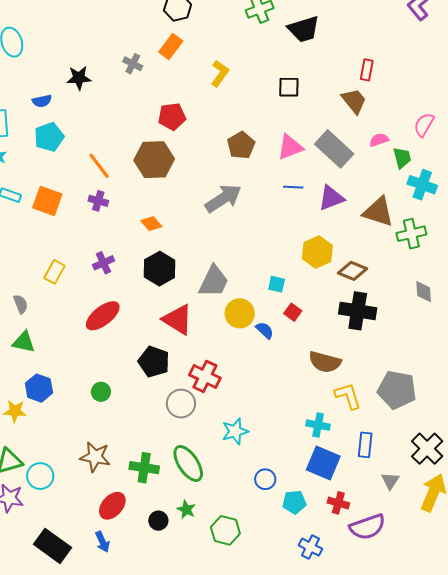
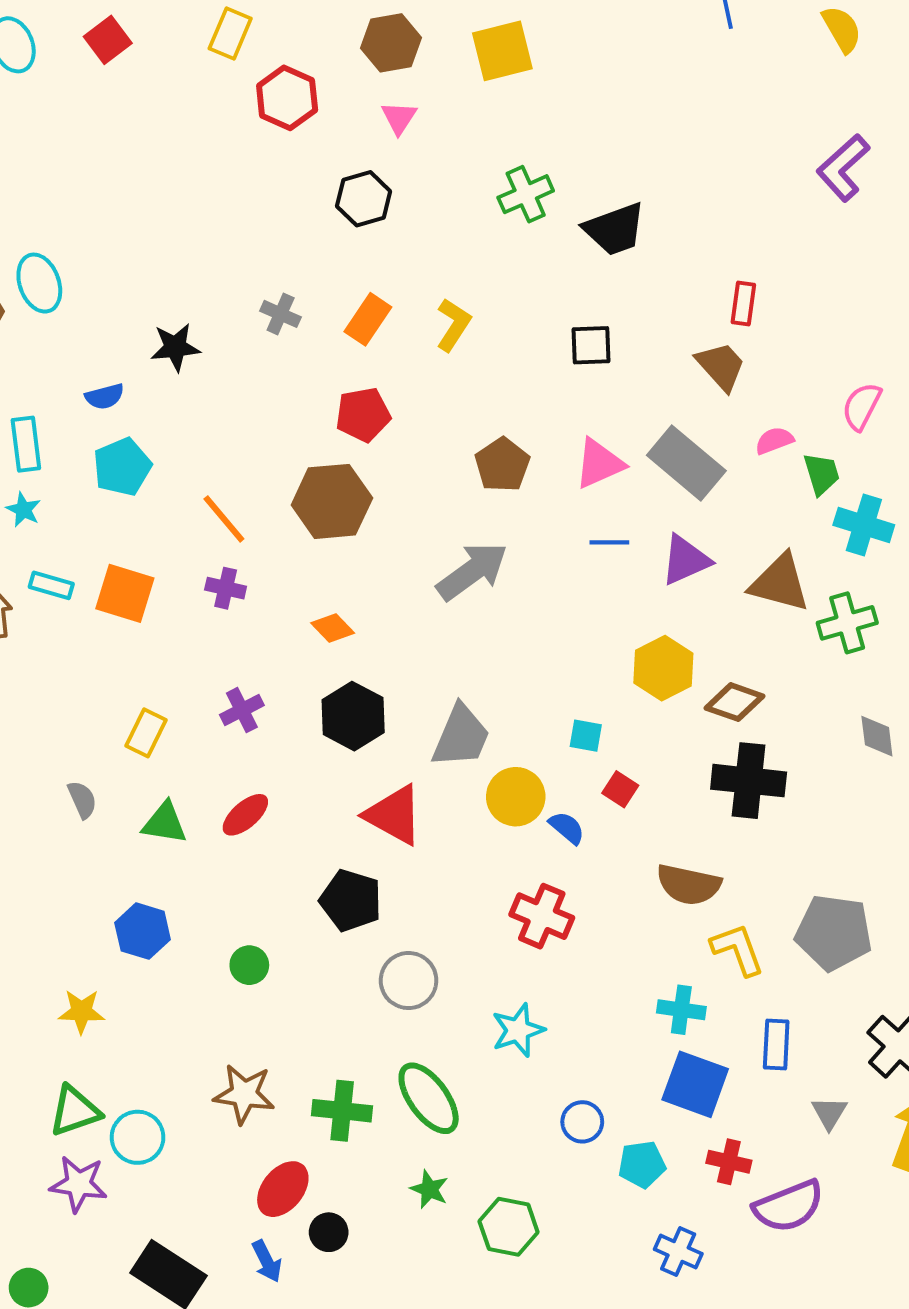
orange rectangle: (171, 47) -> (368, 319), moved
red ellipse: (103, 316) -> (245, 815), size x0.7
green triangle: (24, 342) -> (165, 823), moved
red cross: (205, 376) -> (542, 916), moved
blue hexagon: (39, 388) -> (143, 931), moved
black circle: (158, 521) -> (329, 1232), moved

